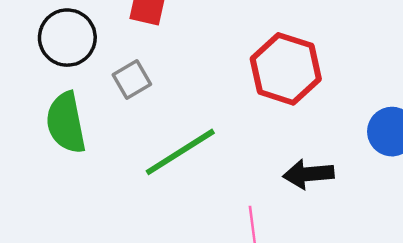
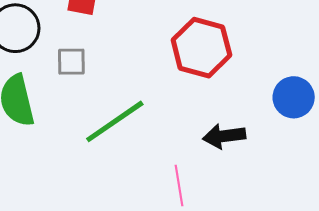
gray square: (132, 80) -> (71, 62), turned 32

